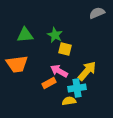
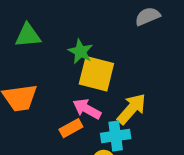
green triangle: (25, 35) -> (28, 35), moved
yellow square: (65, 49) -> (96, 74), size x1.6

